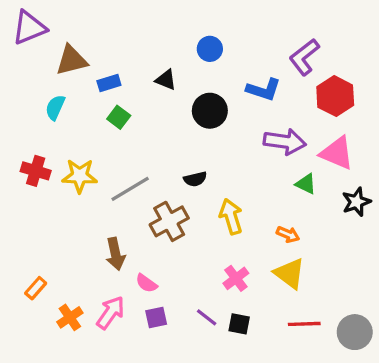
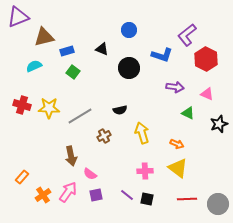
cyan semicircle: (55, 107) -> (34, 66), turned 42
purple arrow: (285, 142) -> (175, 87), size x0.7
pink triangle: (337, 153) -> (207, 94), size x0.6
brown cross: (169, 221) -> (104, 136), size x0.6
pink cross: (236, 278) -> (145, 171), turned 35

